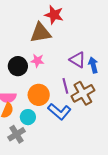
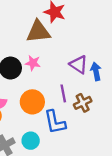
brown cross: (83, 93) -> (83, 103), size x0.7
blue L-shape: (59, 112) -> (55, 122), turned 35
cyan circle: (28, 117) -> (31, 141), moved

